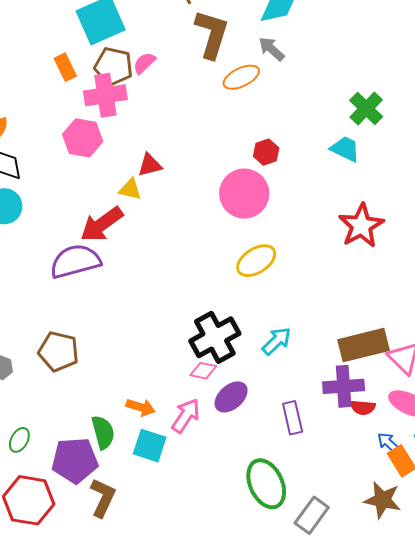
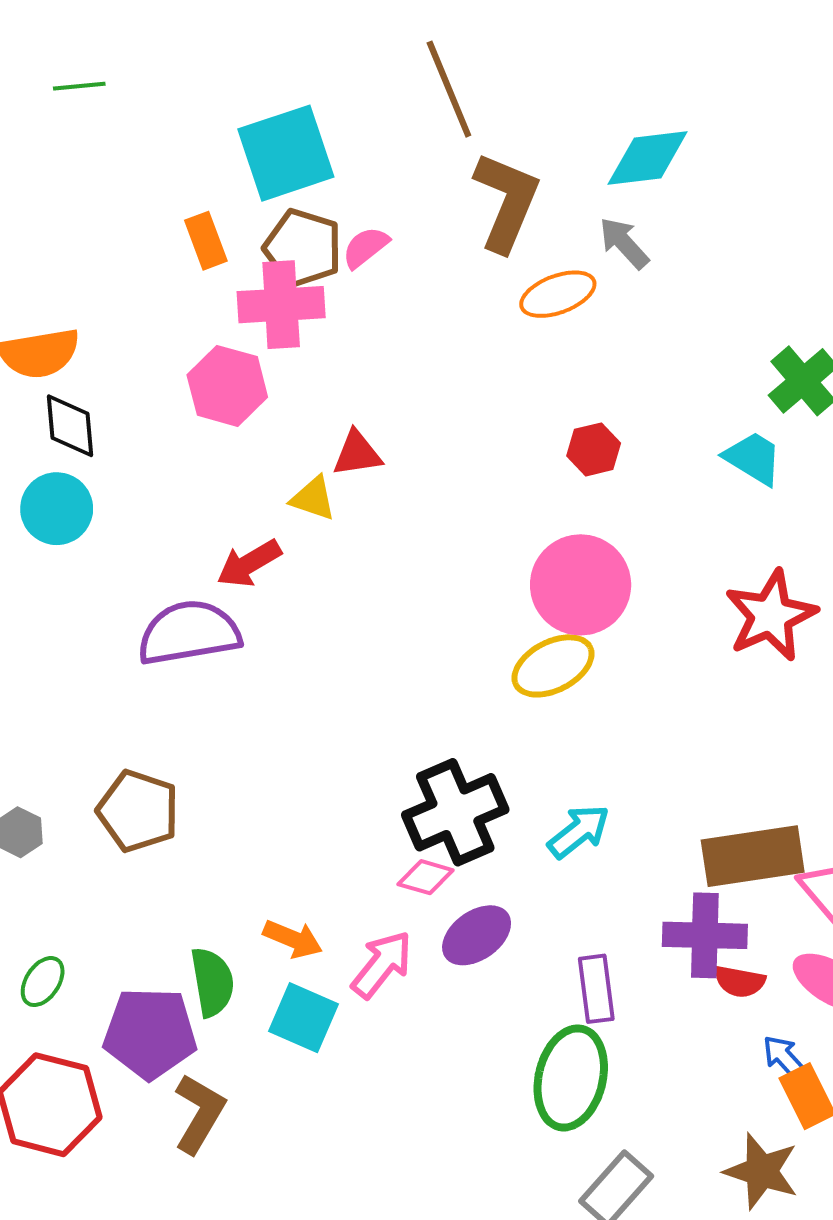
pink circle: (244, 194) -> (581, 585), moved
red arrow: (102, 224) -> (249, 564), size x0.7
green ellipse: (266, 484) -> (571, 1078), moved, turned 33

